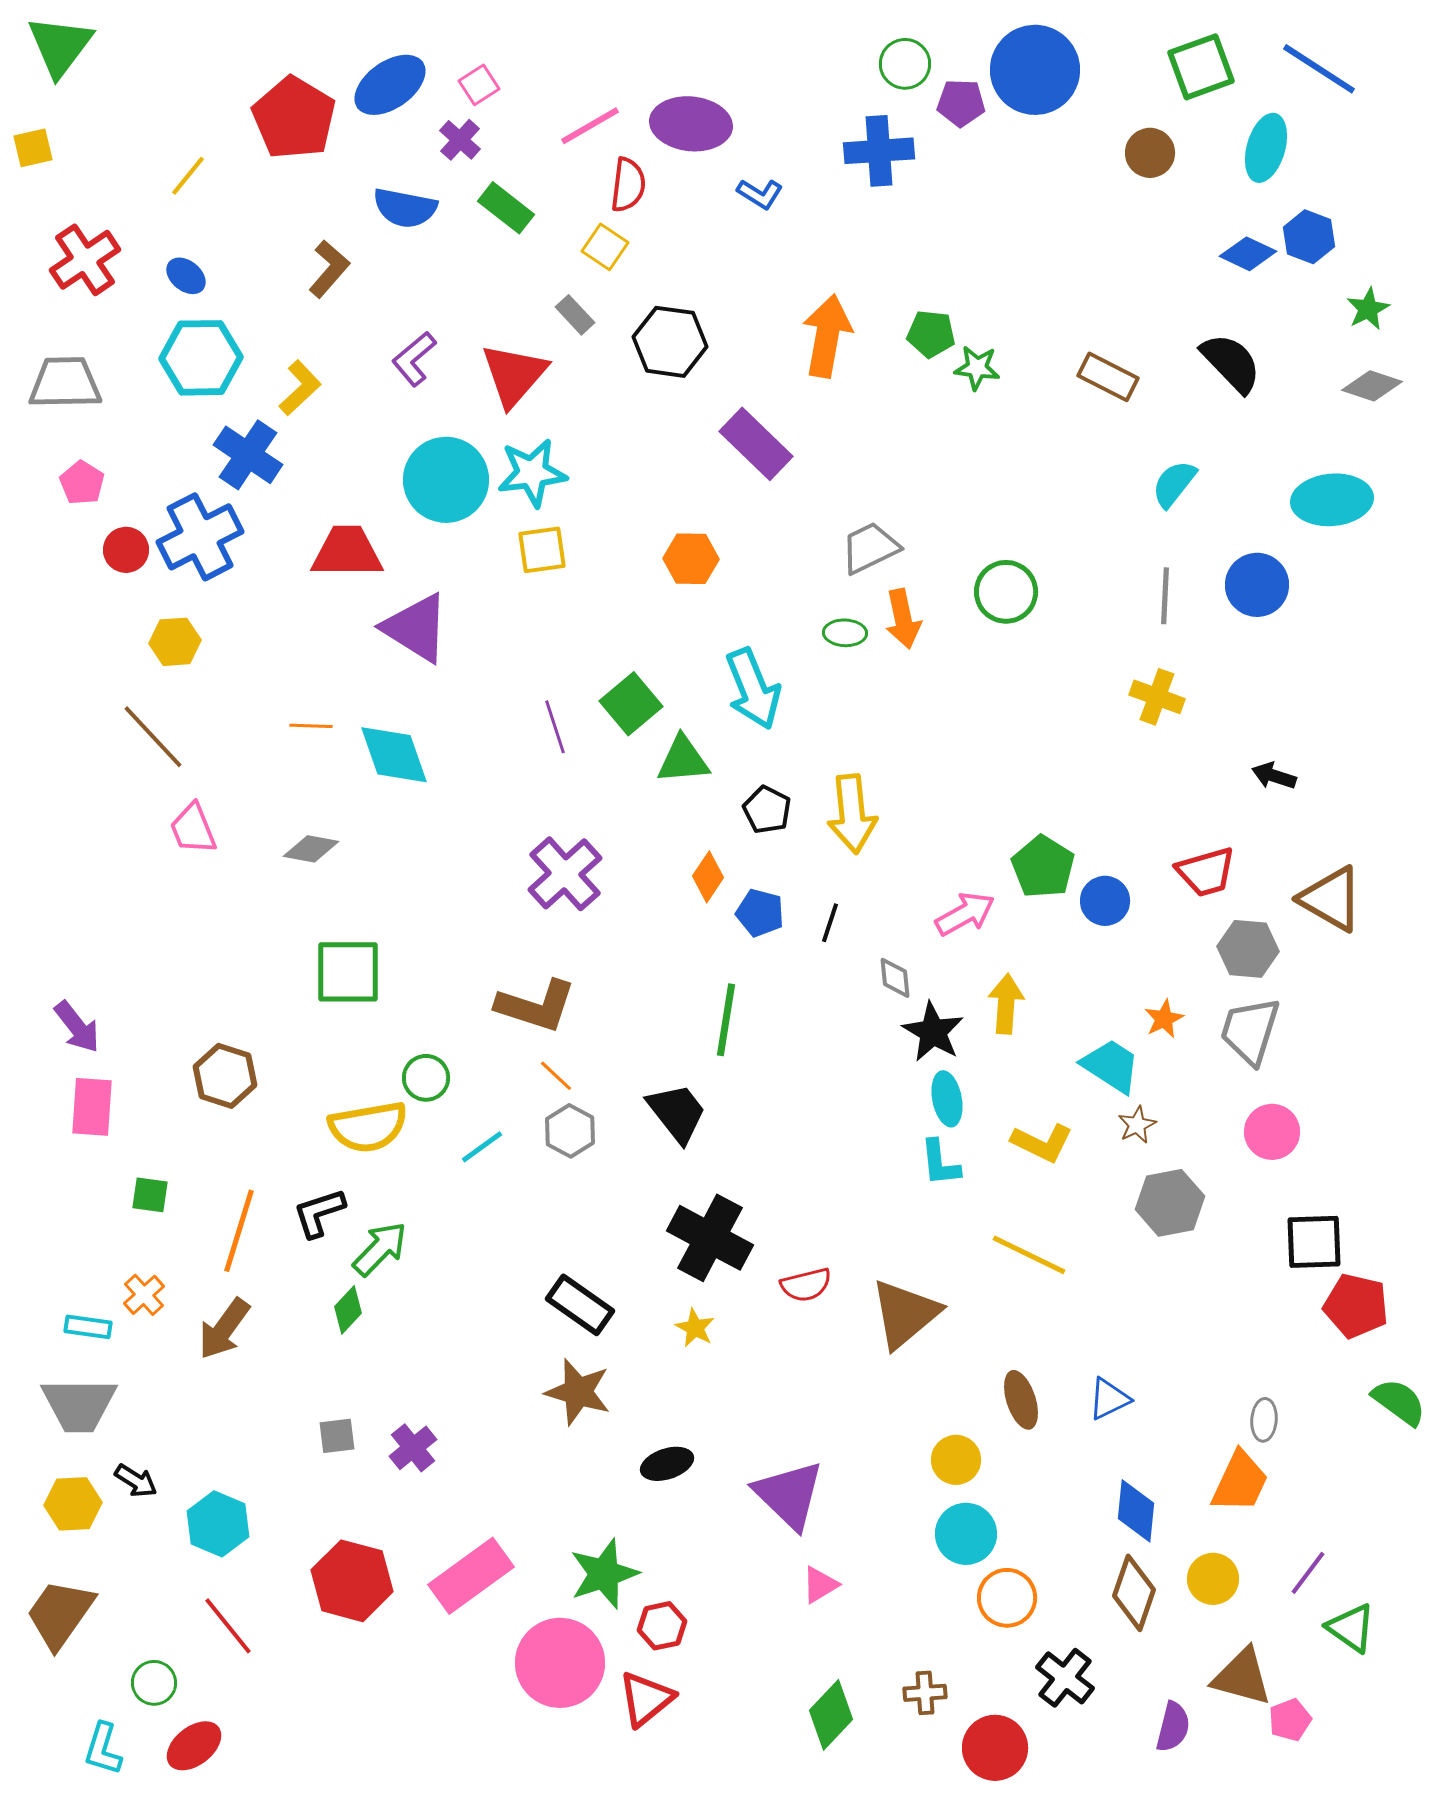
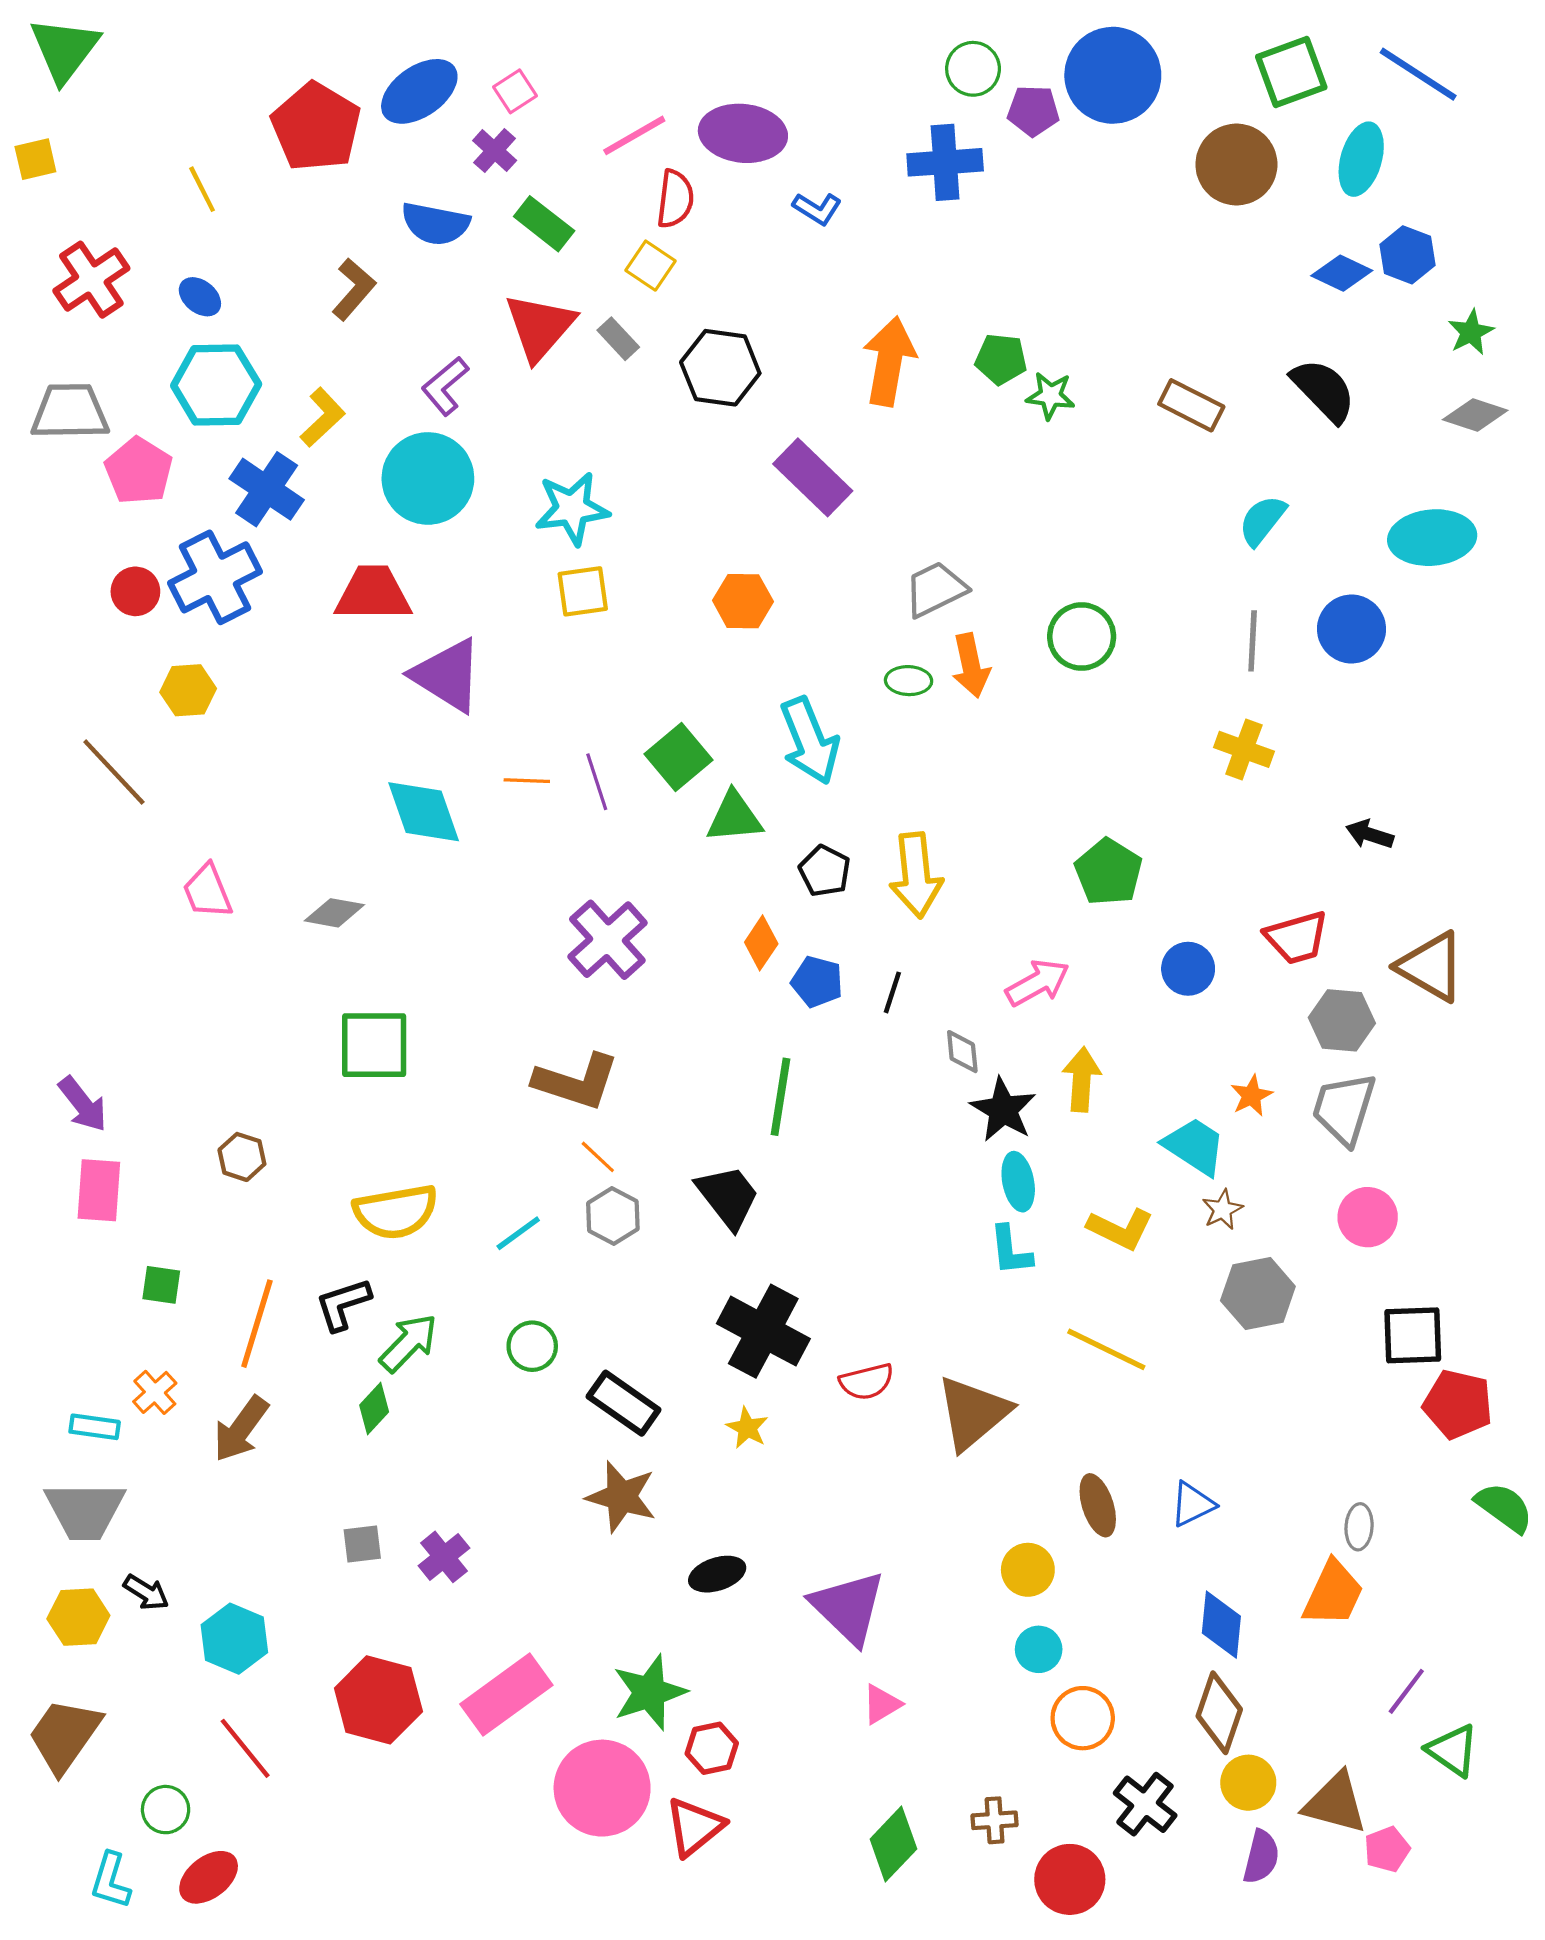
brown circle: (1150, 153) -> (1236, 165), size x1.5
yellow line: (188, 176) -> (202, 189), turned -66
red triangle: (514, 375) -> (540, 327), moved
cyan circle: (446, 480) -> (428, 478), moved
pink pentagon: (82, 483) -> (139, 471), moved, size x1.4
orange line: (311, 726) -> (527, 781), moved
brown line: (153, 737) -> (114, 772), moved
green pentagon: (1043, 867) -> (1108, 872), moved
brown hexagon: (225, 1076) -> (242, 1157), size x0.7
green circle: (426, 1078) -> (532, 1346), moved
cyan circle: (966, 1534) -> (1039, 1649), size x0.7
yellow circle: (1213, 1579) -> (1248, 1783), moved

